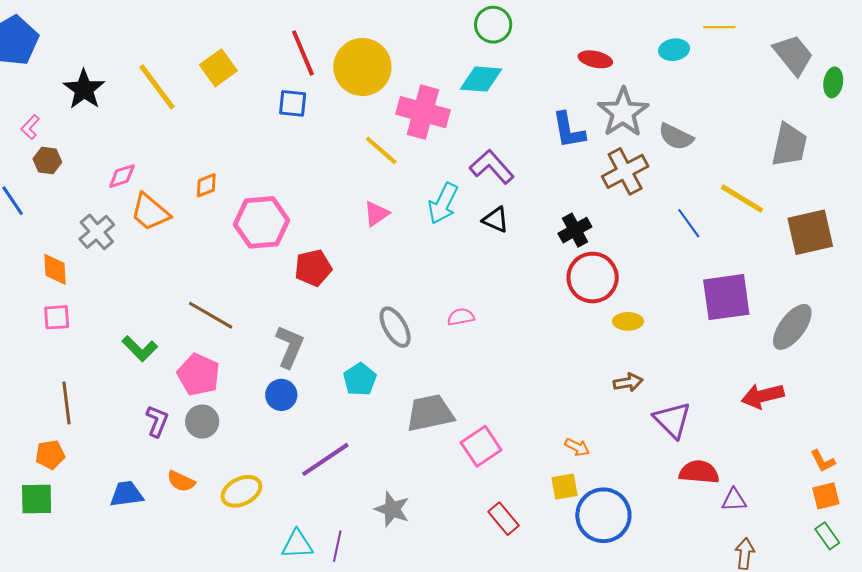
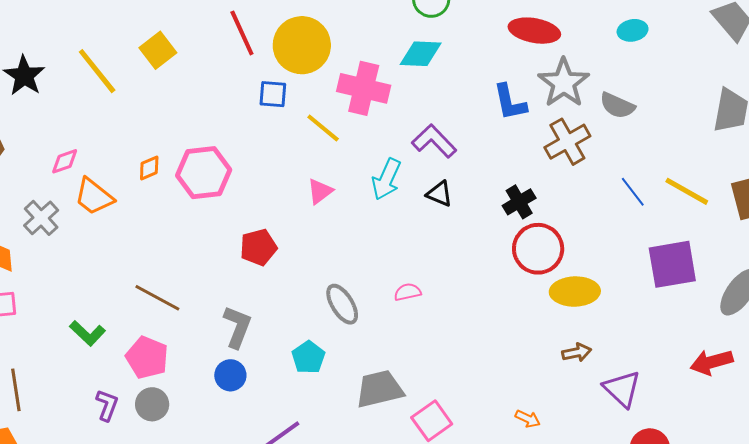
cyan ellipse: (674, 50) -> (633, 30), moved
red ellipse: (595, 59) -> (534, 31), size x1.5
blue square: (293, 103) -> (273, 94), moved
yellow line: (742, 199) -> (687, 191), moved
pink hexagon: (262, 222) -> (204, 173), moved
yellow ellipse: (628, 321) -> (575, 292), size x1.6

